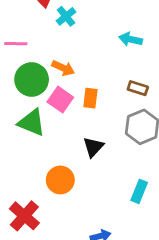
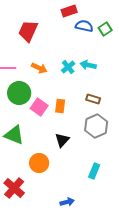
cyan cross: (66, 16) -> (68, 67), moved
orange arrow: (63, 68) -> (39, 68), moved
green triangle: (32, 123) -> (14, 135), moved

